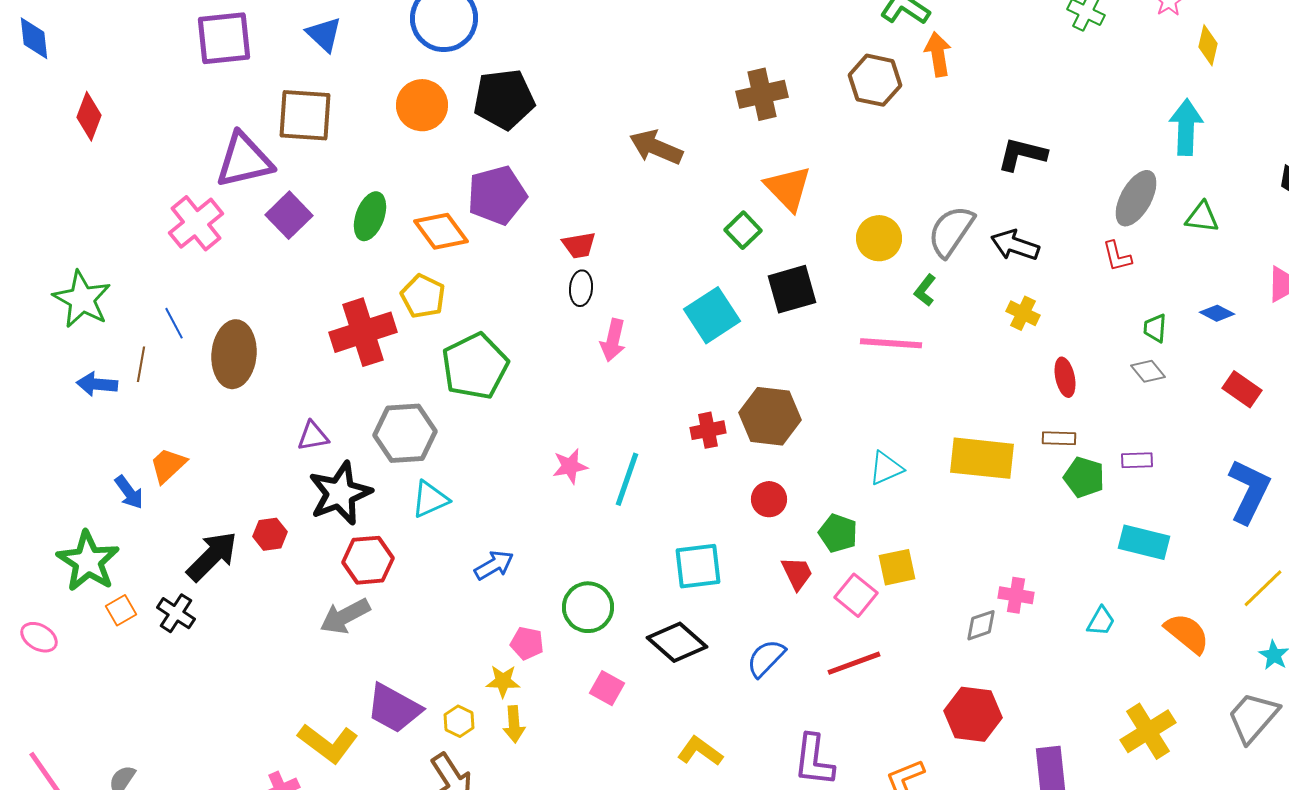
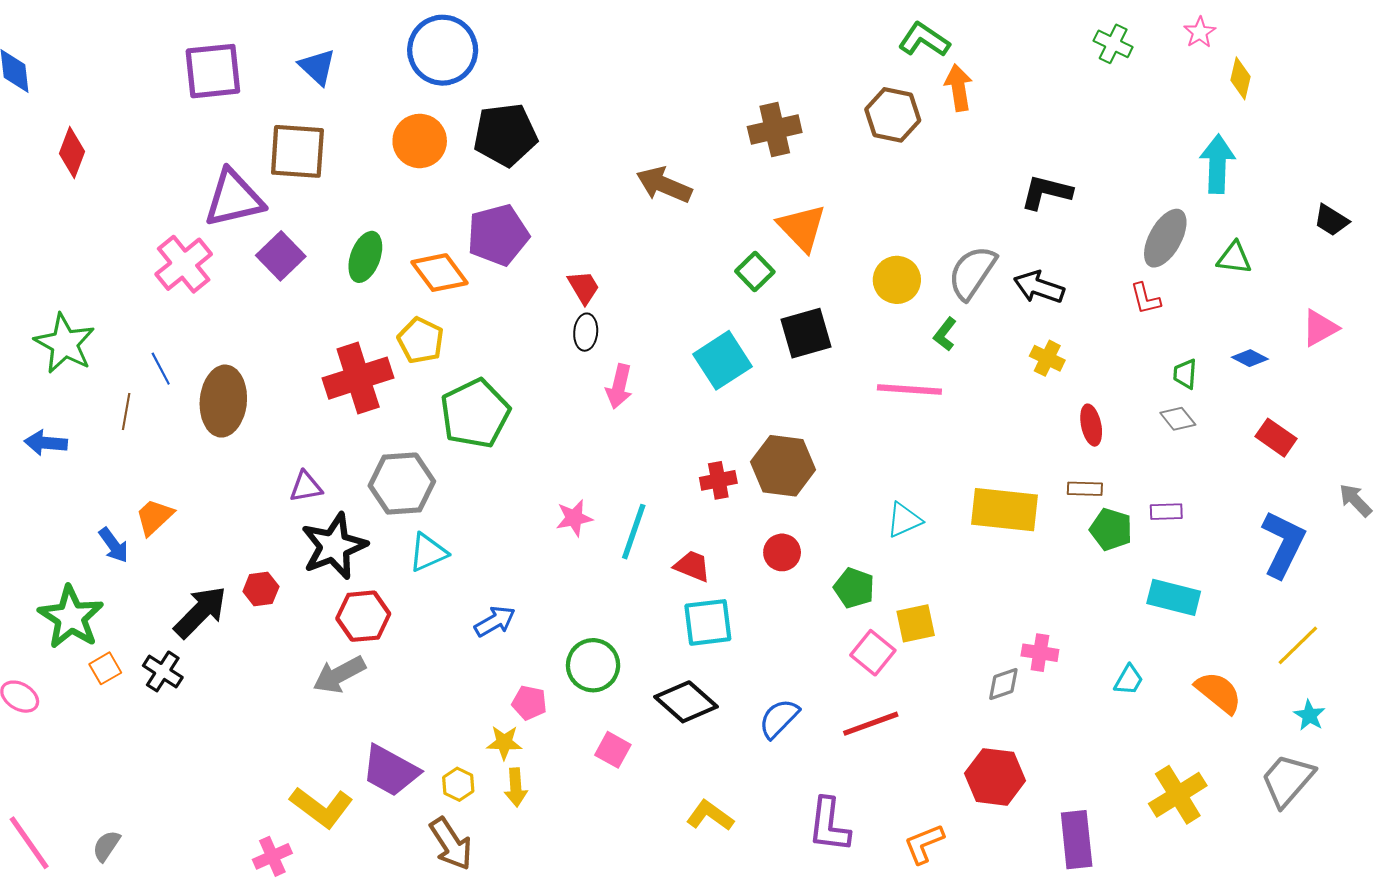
red trapezoid: (579, 245) -> (584, 287), turned -111
blue arrow: (97, 384) -> (46, 443), moved
red trapezoid: (797, 573) -> (692, 566), moved, turned -42

